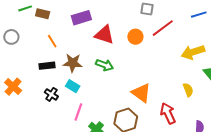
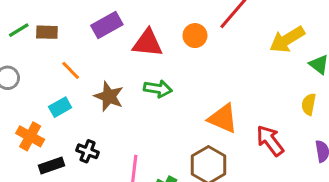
brown star: (73, 63) -> (109, 96), turned 30
black rectangle: (47, 66) -> (52, 165), moved
cyan rectangle: (73, 86) -> (60, 107), moved, turned -48
orange cross: (13, 87) -> (30, 136), moved
yellow semicircle: (188, 90) -> (309, 104), moved, turned -136

